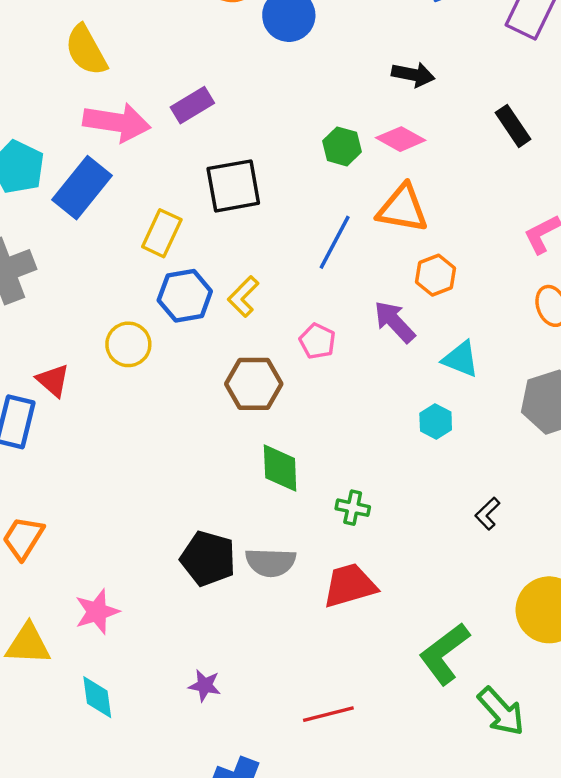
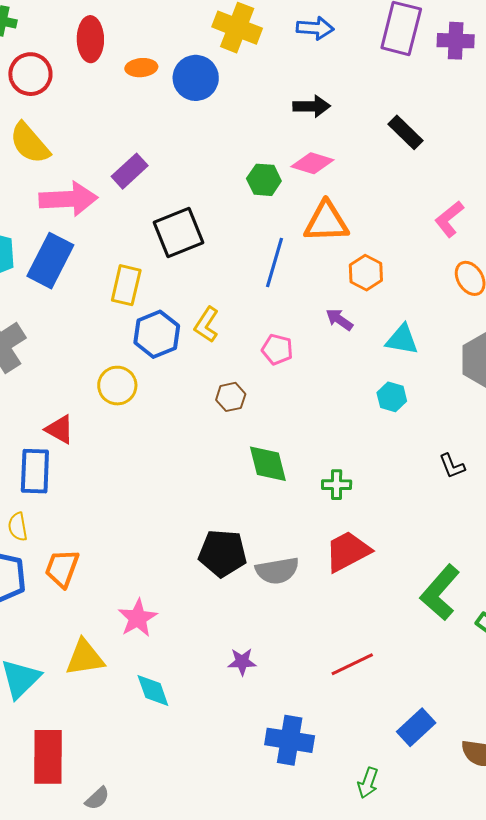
purple arrow: (395, 322) -> (339, 319), size x0.7
brown hexagon: (254, 384) -> (231, 397), size x0.6
black L-shape: (487, 514) -> (452, 466), turned -56
gray semicircle: (271, 562) -> (277, 571), moved

